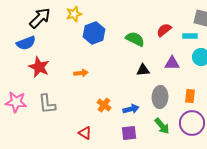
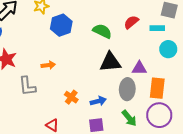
purple triangle: (172, 63) -> (139, 68), moved
black triangle: (143, 70) -> (110, 62), size x1.6
orange rectangle: (190, 96) -> (157, 88), size x1.5
gray L-shape: (47, 104) -> (27, 86), moved

